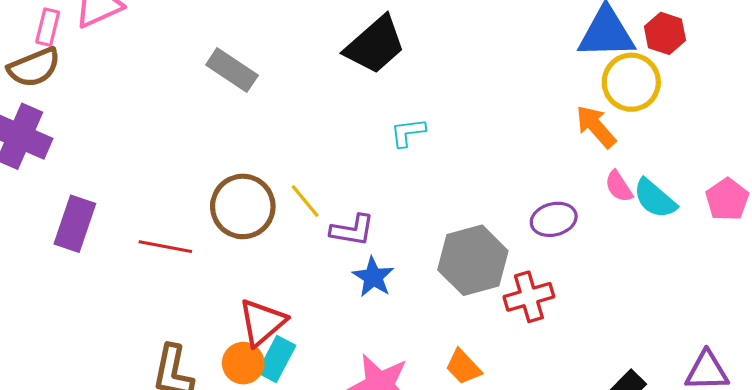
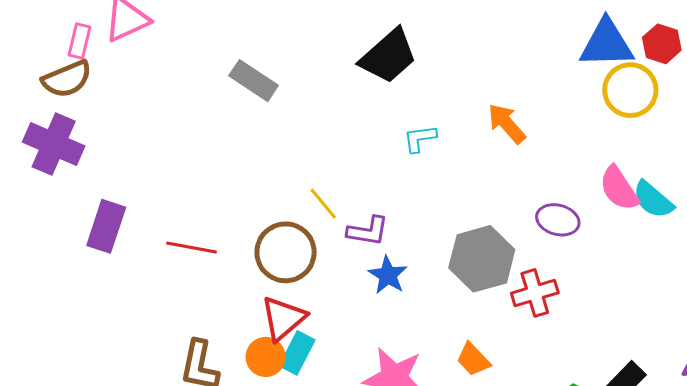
orange arrow: (596, 127) -> (507, 124), moved
pink semicircle: (619, 186) -> (619, 188), size x1.5
brown circle: (243, 206) -> (286, 252), moved
purple ellipse: (554, 219) -> (558, 220), turned 30

